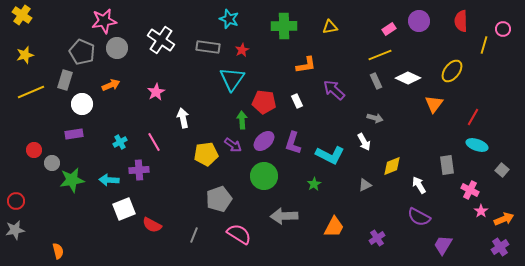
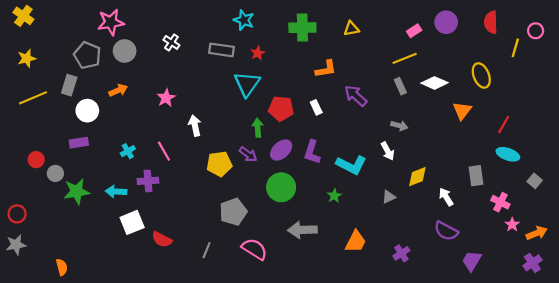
white cross: (161, 40) -> (171, 42), size x0.6
yellow ellipse: (452, 71) -> (481, 75), turned -60

